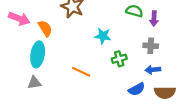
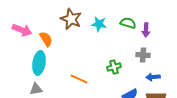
cyan star: (103, 36) -> (99, 24), moved
blue arrow: (153, 70) -> (153, 77), moved

